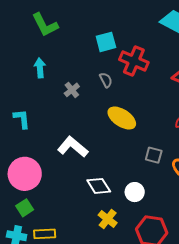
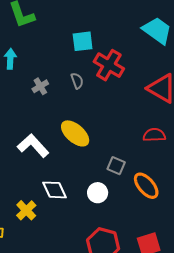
yellow ellipse: (122, 118) -> (75, 133), moved
white circle: (135, 192) -> (98, 193), moved
yellow cross: (108, 219) -> (26, 210), moved

